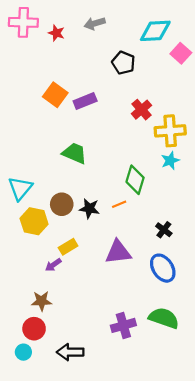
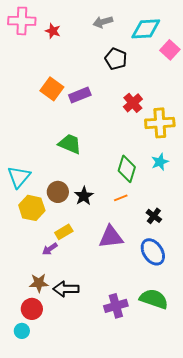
gray arrow: (95, 23) -> (103, 22), moved
cyan star: (170, 161) -> (160, 162), moved
orange line: (119, 204) -> (121, 198), moved
black star: (89, 208) -> (84, 196), turned 30
black arrow: (70, 352) -> (66, 289), moved

